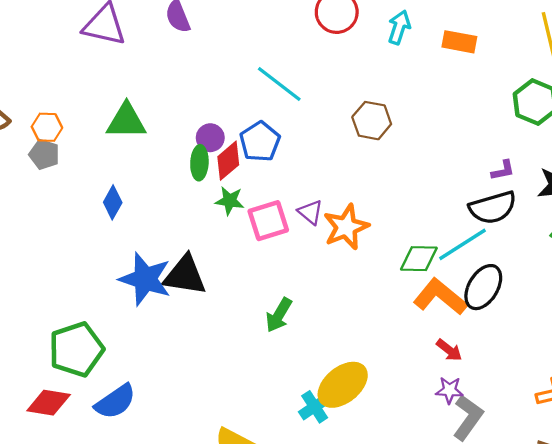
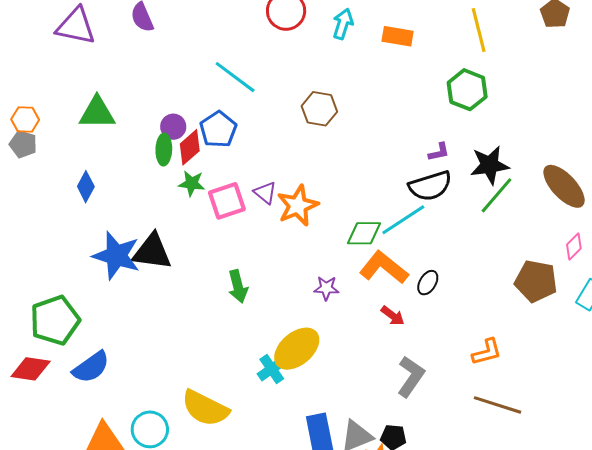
black ellipse: (483, 287) -> (428, 283), moved, size x0.6
green arrow: (279, 315) -> (238, 286), turned -44
purple star: (449, 390) -> (326, 288), moved

